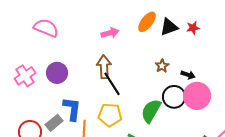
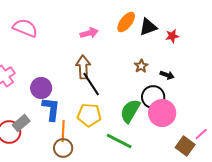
red star: (193, 28) -> (172, 36), moved
purple circle: (57, 73) -> (41, 88), moved
pink circle: (197, 96) -> (162, 113), moved
gray rectangle: (54, 123) -> (21, 123), moved

